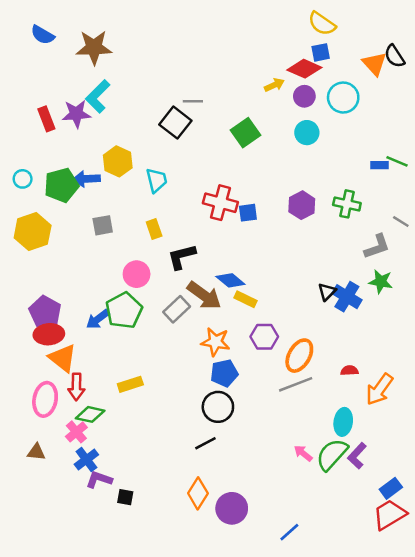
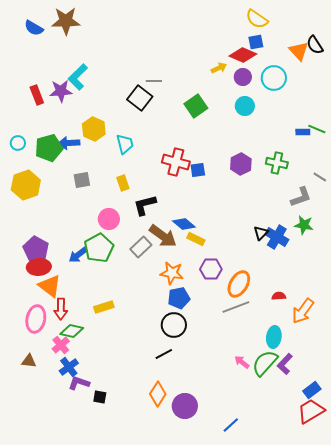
brown star: (94, 47) -> (66, 21), moved

